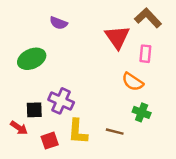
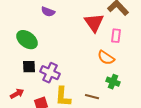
green ellipse: (32, 59) -> (27, 40), turned 60
black square: (34, 110) -> (29, 67), moved
red arrow: (19, 128) -> (17, 94), turned -64

